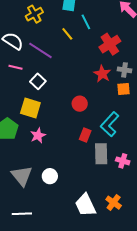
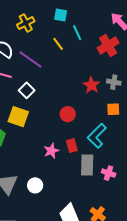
red cross: (110, 44) -> (108, 45), moved
orange square: (124, 89) -> (113, 109), moved
pink star: (38, 135) -> (51, 151), moved
red rectangle: (85, 135) -> (72, 146), turned -40

